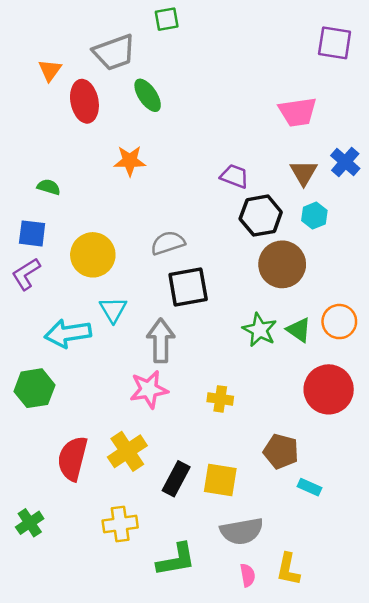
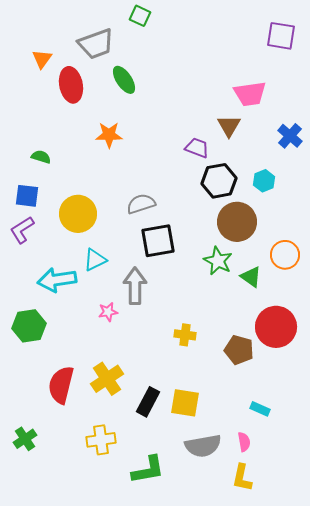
green square: (167, 19) -> (140, 16), turned 35
brown triangle: (304, 173) -> (229, 126), moved
cyan triangle: (113, 310) -> (95, 260), turned 35
orange circle: (339, 322) -> (285, 255), moved
green star: (260, 330) -> (218, 261), moved
pink star: (149, 389) -> (108, 312), moved, size x0.6
brown pentagon: (281, 451) -> (239, 350), moved
pink semicircle: (248, 575) -> (244, 442), moved

